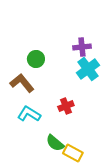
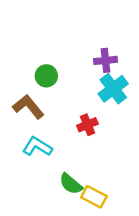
red cross: (66, 106) -> (87, 125), moved

